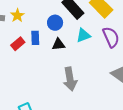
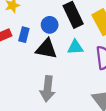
black triangle: (58, 44) -> (46, 49), size x1.5

